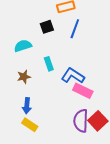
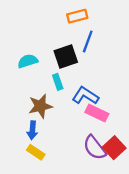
black square: (47, 27) -> (66, 57), moved, size x1.5
brown star: (24, 77) -> (40, 106), moved, size x1.5
purple semicircle: (81, 121) -> (95, 148), turned -40

